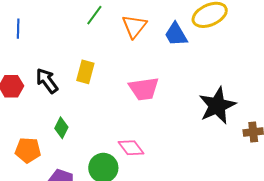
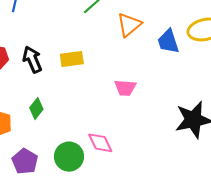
yellow rectangle: (85, 72) -> (72, 59), turned 55
pink trapezoid: (144, 89) -> (125, 88), size x0.7

